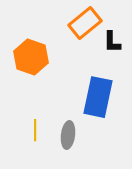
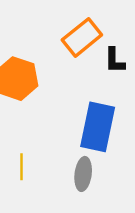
gray ellipse: (68, 135) -> (83, 174), moved

